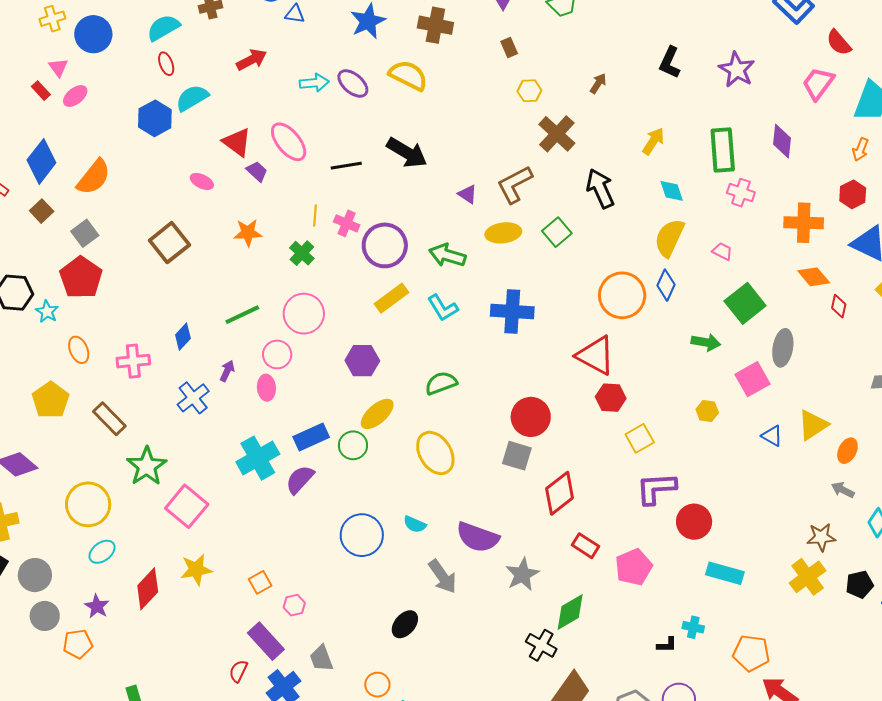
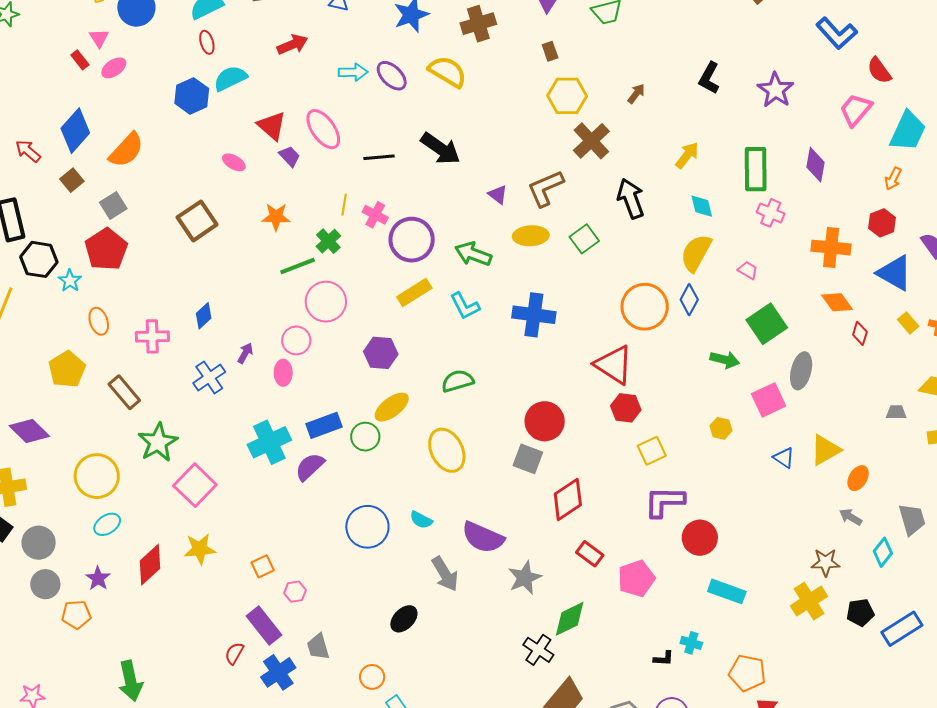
brown cross: (435, 25) -> (478, 24), turned -32
yellow hexagon: (529, 91) -> (567, 96), size x1.6
green line: (242, 315) -> (298, 266), moved

